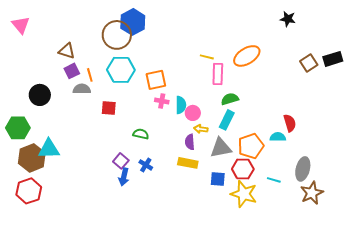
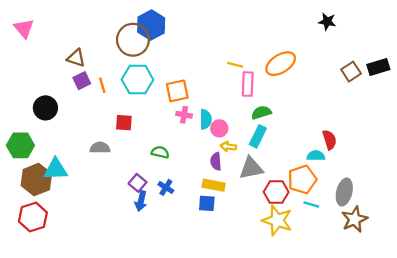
gray semicircle: (82, 89) -> (100, 148), moved
orange pentagon: (251, 146) -> (302, 180), moved
blue square: (218, 179) -> (207, 203), moved

